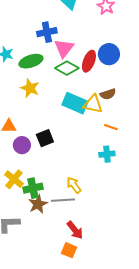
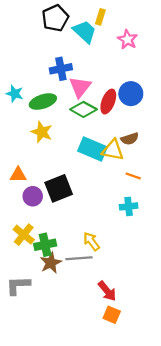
black square: (45, 138) -> (59, 188), size x1.4
red arrow: (75, 230) -> (107, 291), moved
orange square: (69, 250) -> (112, 315), moved

